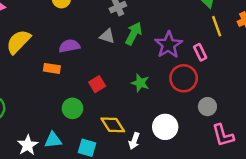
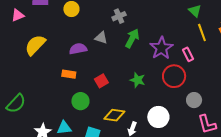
gray triangle: (107, 36) -> (101, 38), moved
orange rectangle: (52, 68) -> (69, 74), moved
yellow diamond: (113, 125) -> (114, 115), turned -50

